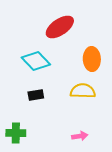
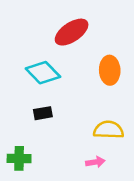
yellow semicircle: (83, 91) -> (109, 130), moved

